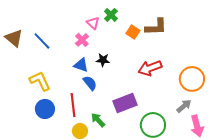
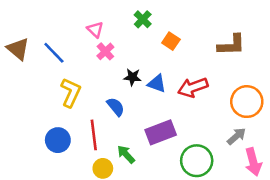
pink triangle: (93, 23) -> (95, 30), moved
brown L-shape: (156, 27) -> (231, 45), moved
blue triangle: (81, 65) -> (157, 84), moved
yellow L-shape: (40, 81) -> (71, 93), moved, turned 50

